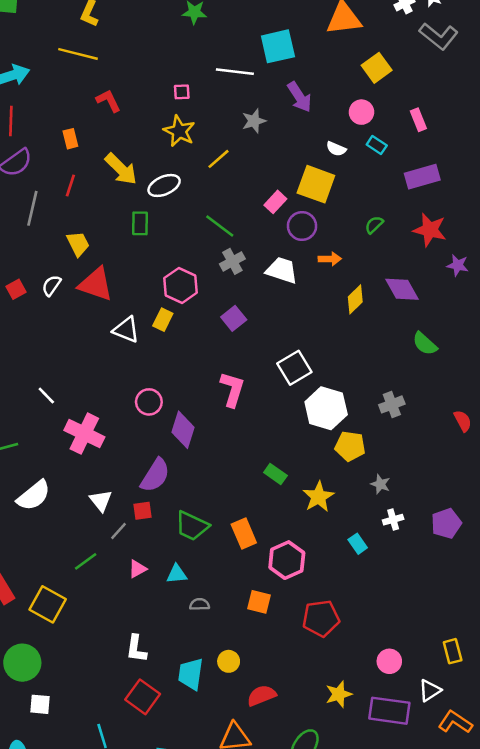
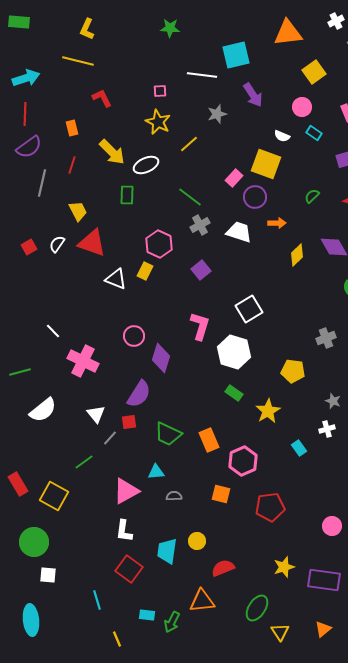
white hexagon: (326, 408) -> (234, 352), moved
gray star: (380, 484) -> (333, 401), moved
pink triangle: (137, 569) -> (126, 491), moved, size x1.8
pink circle: (389, 661) -> (332, 526), moved

